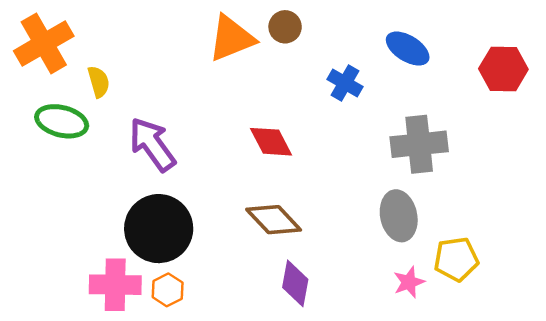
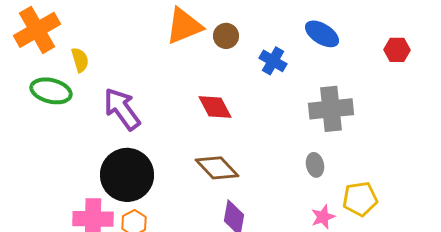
brown circle: (285, 27) -> (226, 36), moved
red hexagon: (503, 69) -> (397, 50), size x0.7
gray ellipse: (399, 216) -> (315, 165), size x0.6

